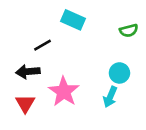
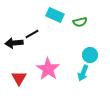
green semicircle: (129, 30) -> (80, 22), moved
black arrow: (28, 72) -> (14, 43), moved

